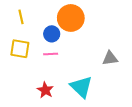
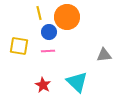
yellow line: (21, 17) -> (39, 13), moved

